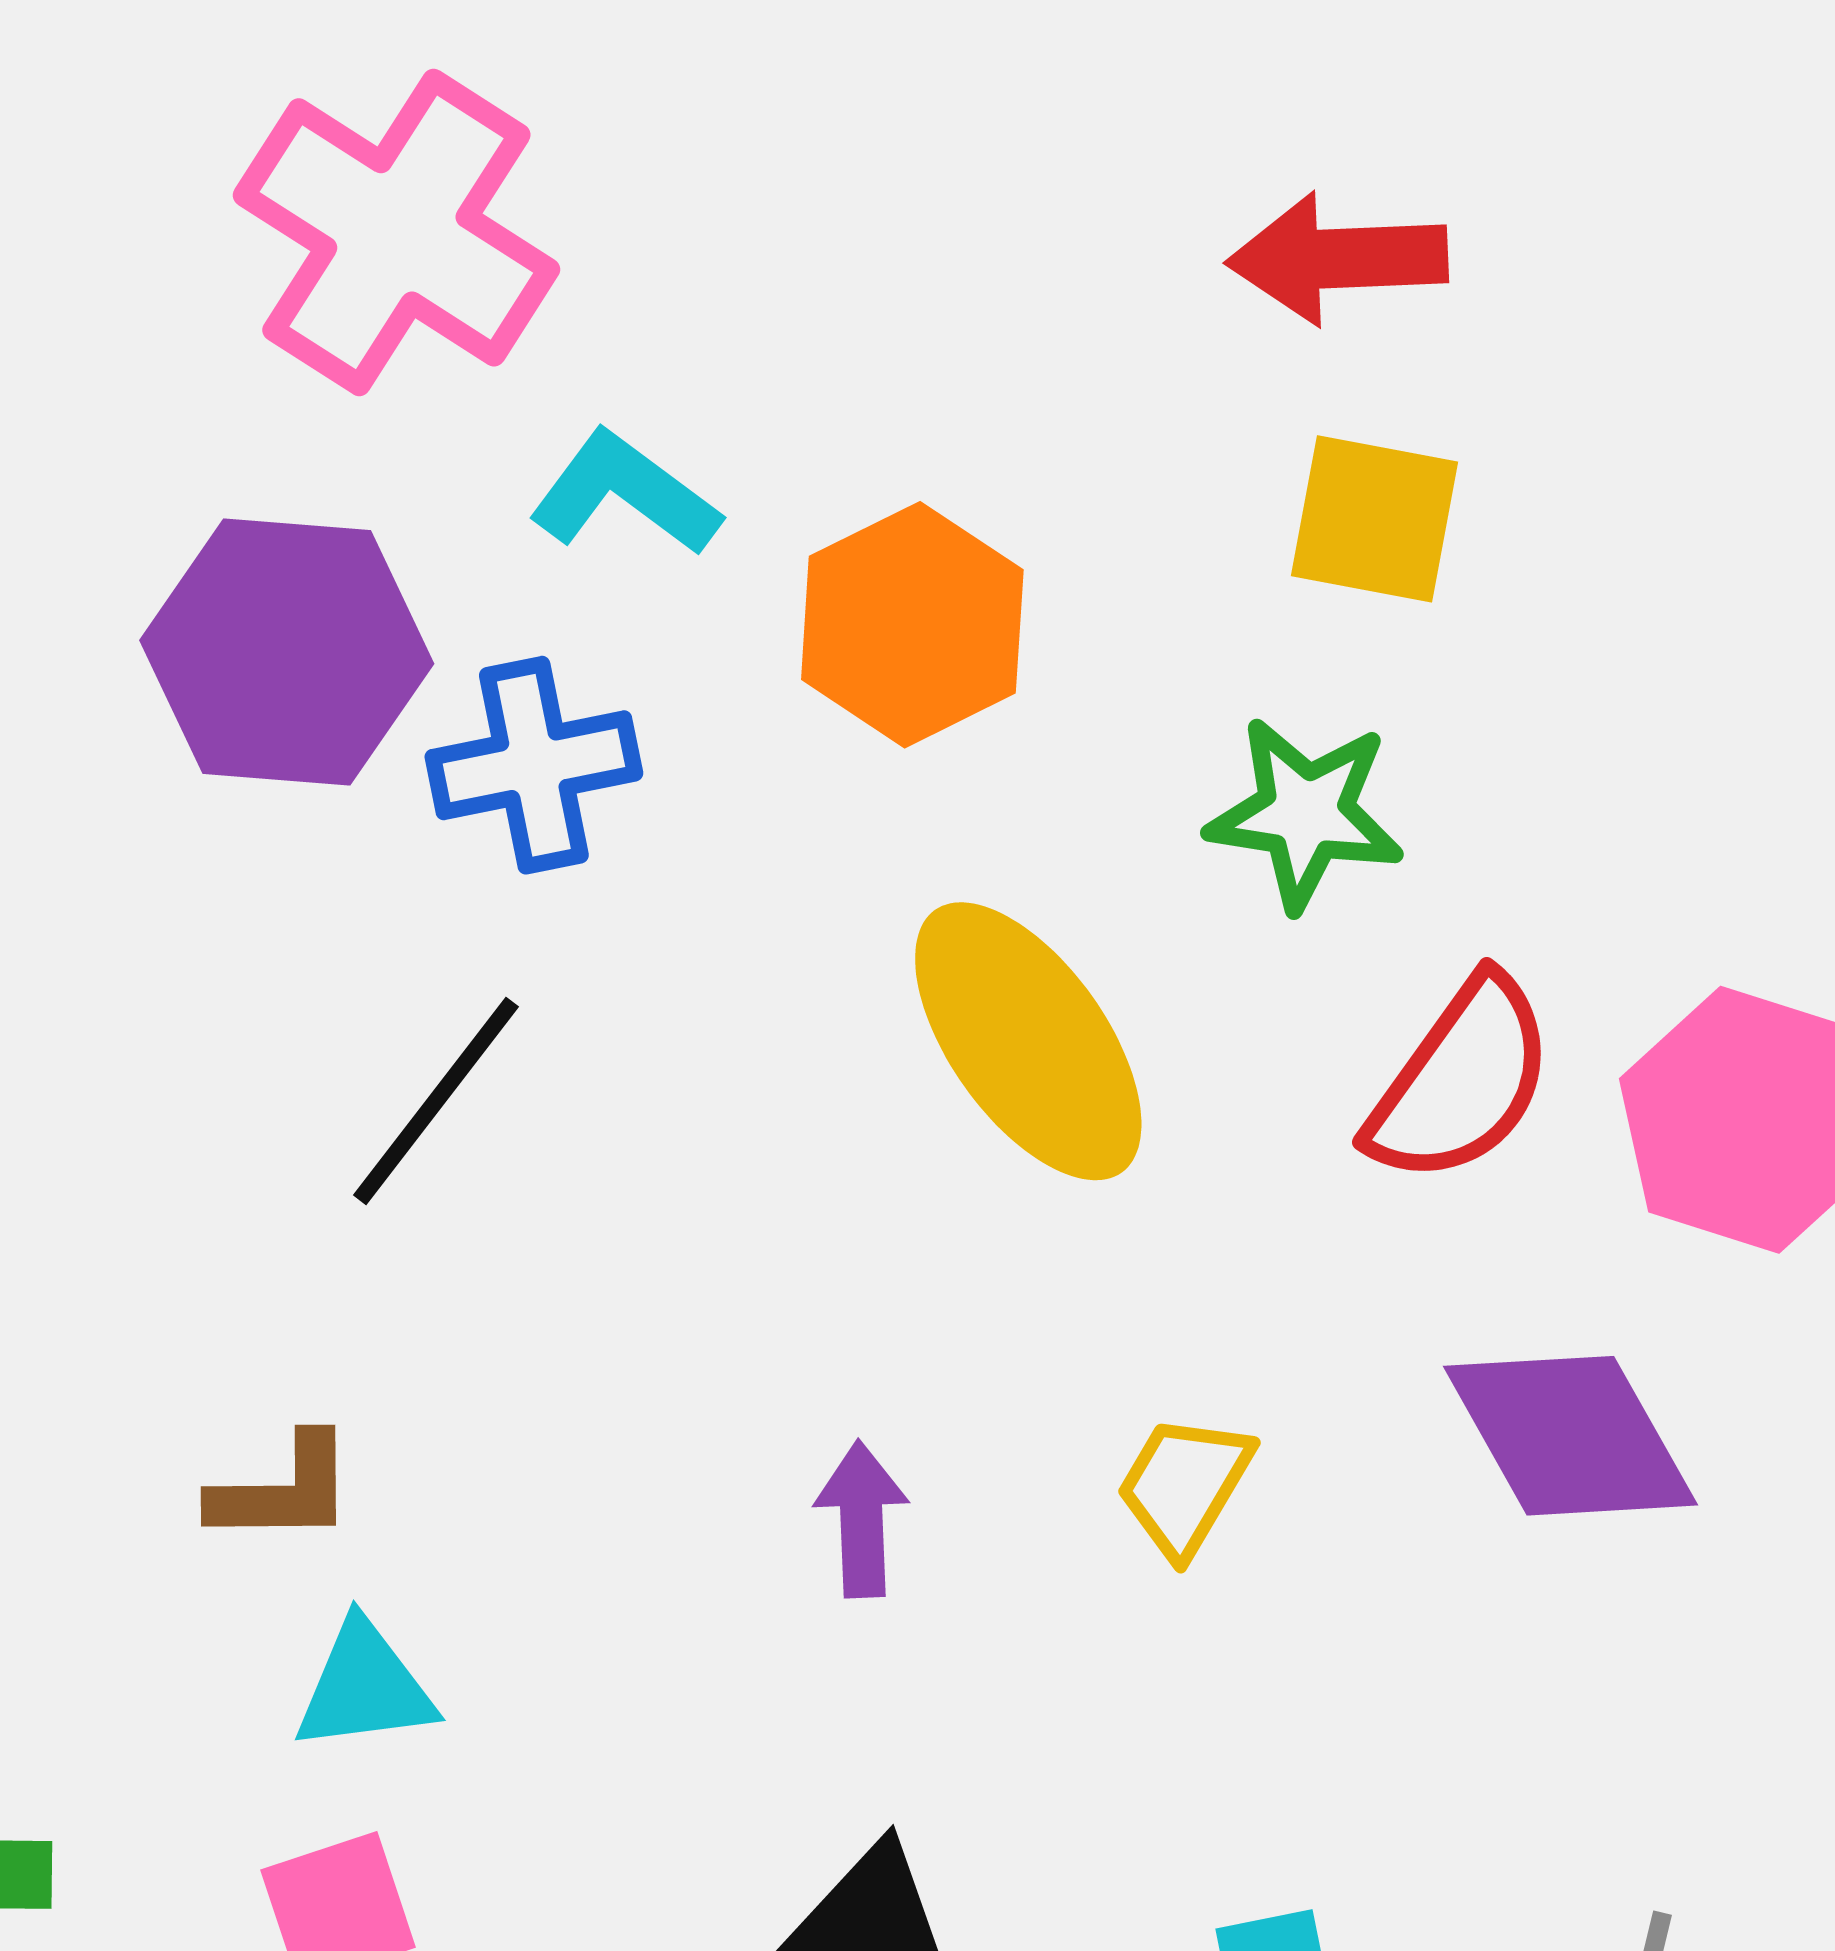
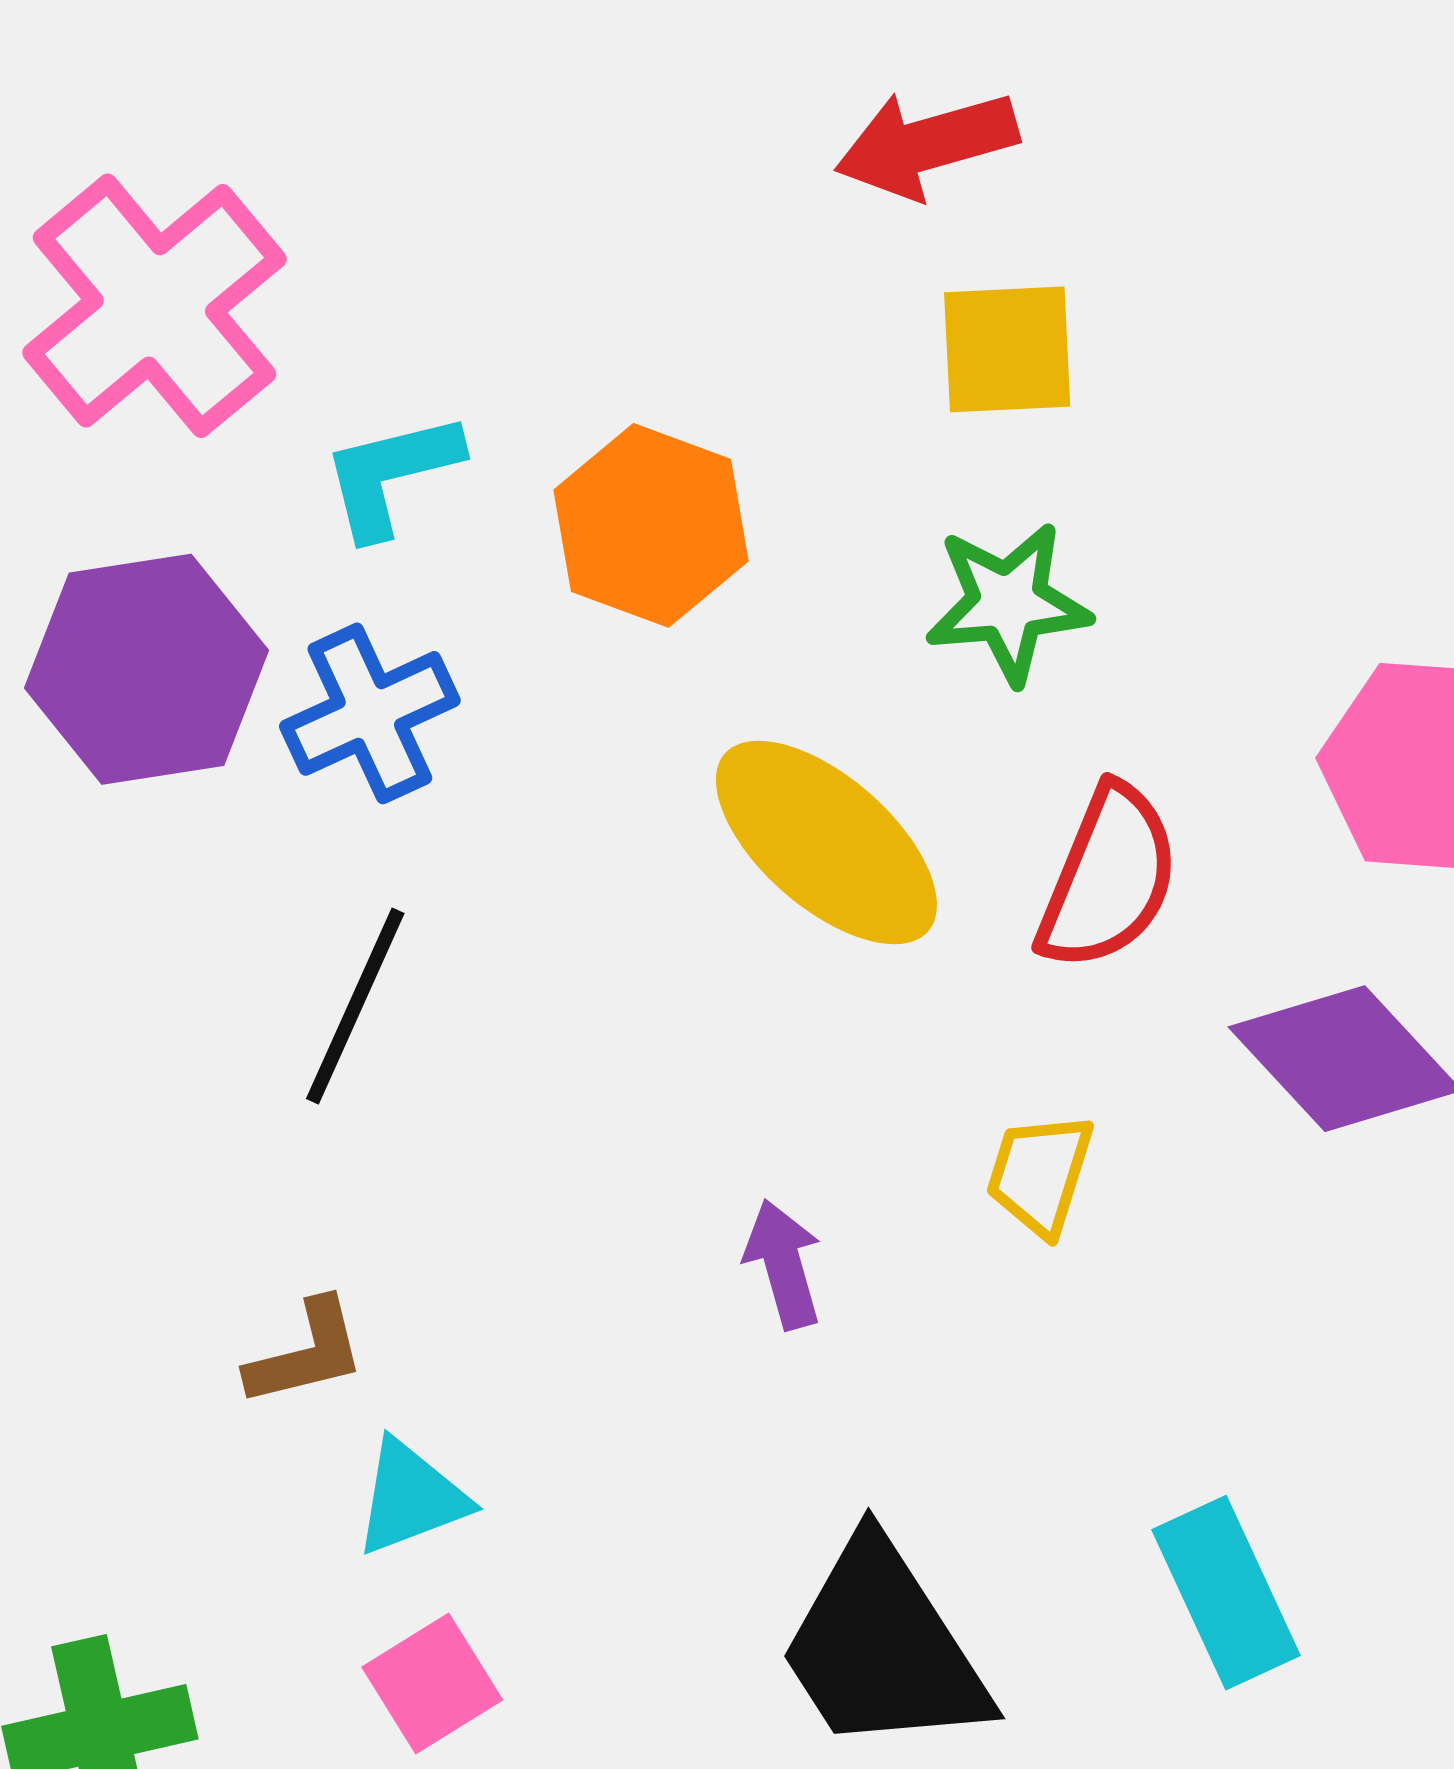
pink cross: (396, 232) -> (154, 306), turned 31
cyan L-shape: (625, 494) -> (391, 475), turned -37
red semicircle: (1461, 1081) -> (1108, 878), moved

